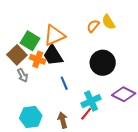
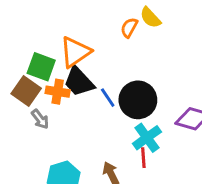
black circle: (103, 63) -> (138, 100), moved
blue line: (64, 83) -> (108, 98), moved
red line: (86, 114) -> (143, 158), turned -32

